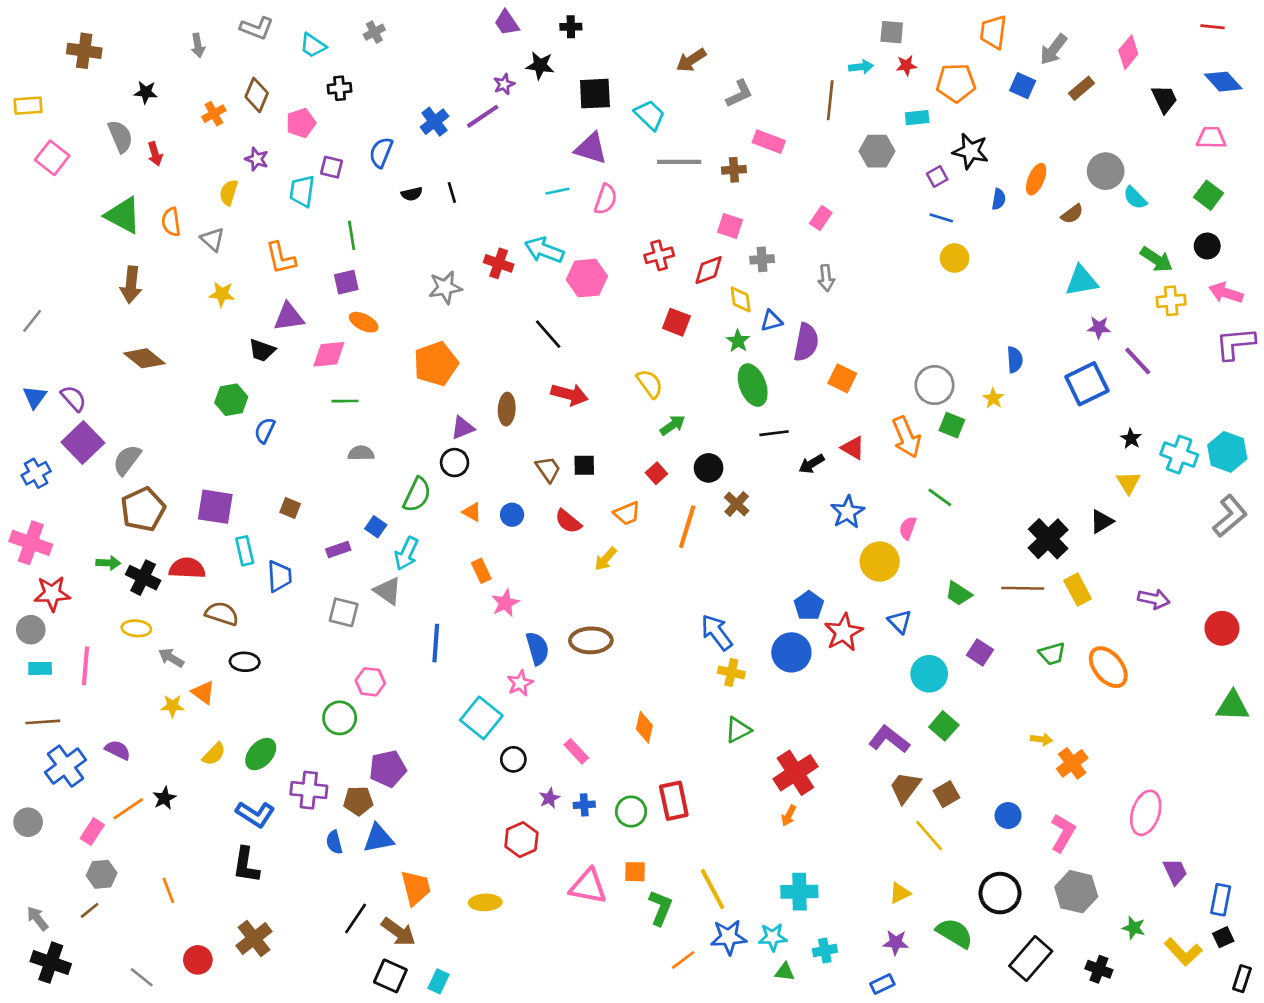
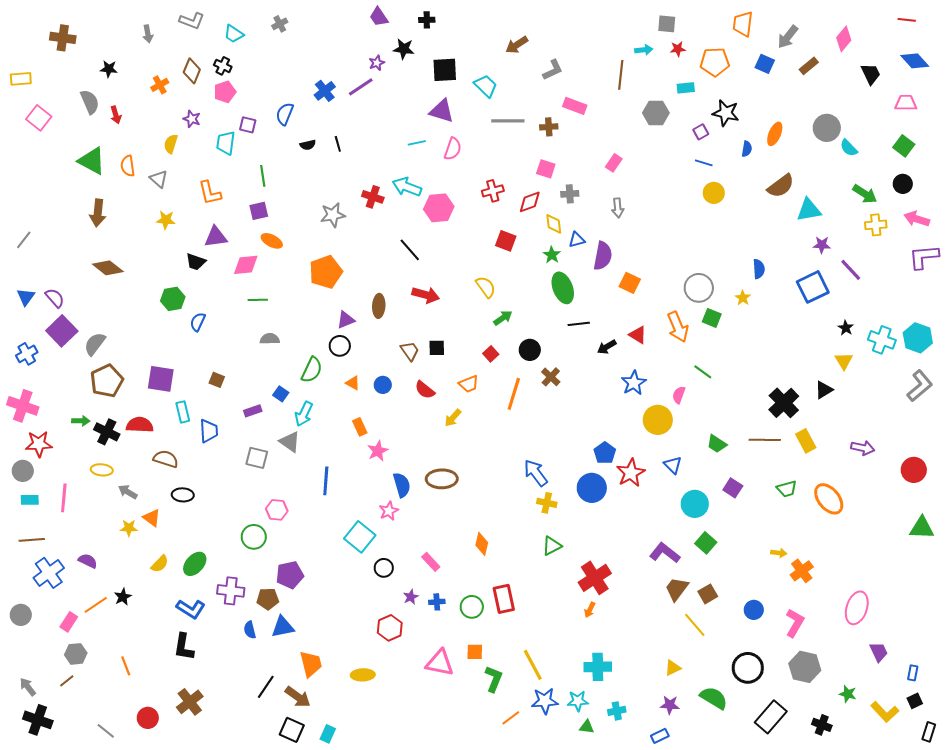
black cross: (340, 88) -> (223, 66), moved, turned 30
brown semicircle: (1072, 214) -> (781, 186), moved, size x1.6
blue rectangle: (1221, 900) -> (913, 673), size x0.7

